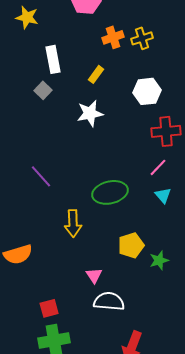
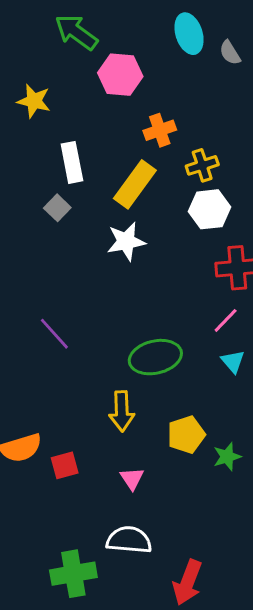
yellow cross: (142, 38) -> (202, 165), moved
yellow rectangle: (96, 74) -> (135, 184), size x1.8
yellow arrow: (73, 223) -> (122, 411), moved
white semicircle: (109, 301) -> (129, 540), moved
red square: (49, 308) -> (65, 465), moved

